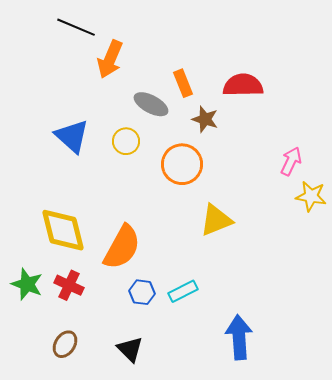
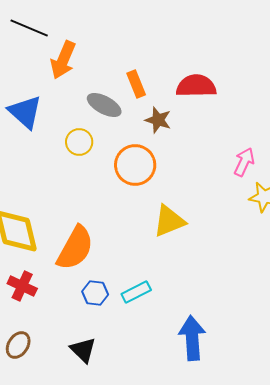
blue triangle: (72, 136) -> (25, 112), moved

